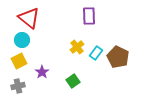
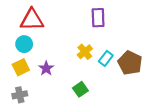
red triangle: (29, 18) -> (32, 20), turned -40
purple star: (42, 72) -> (46, 68), moved

